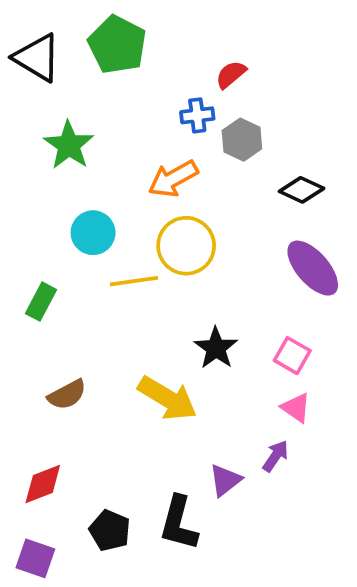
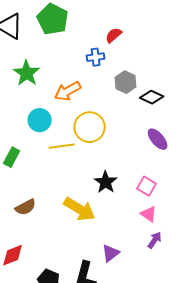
gray hexagon: (242, 140) -> (126, 82), moved
orange arrow: (173, 179) -> (68, 91), moved
purple ellipse: (313, 268) -> (158, 139), size x0.7
purple arrow: (275, 456) -> (155, 240), moved

